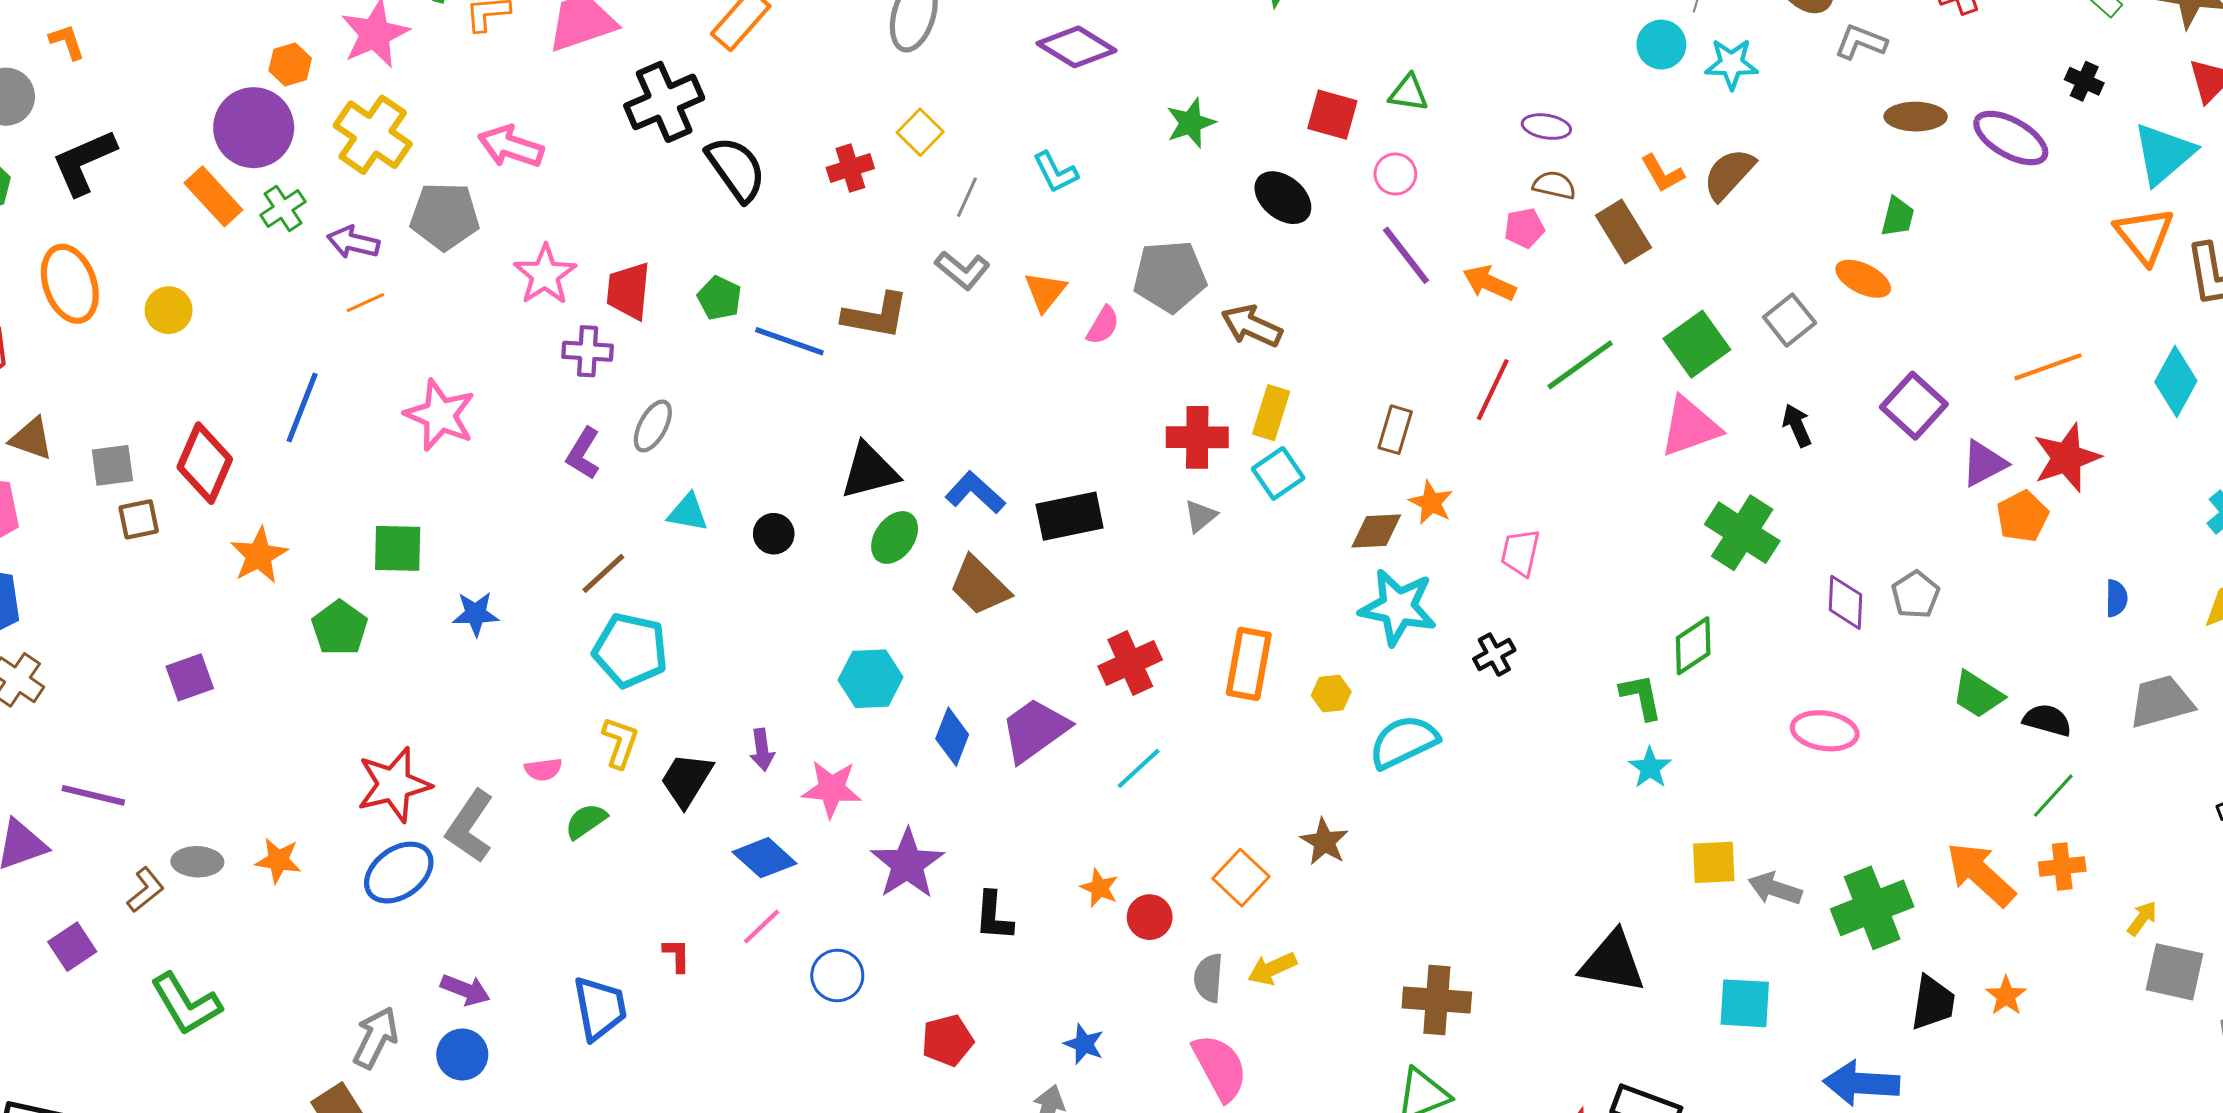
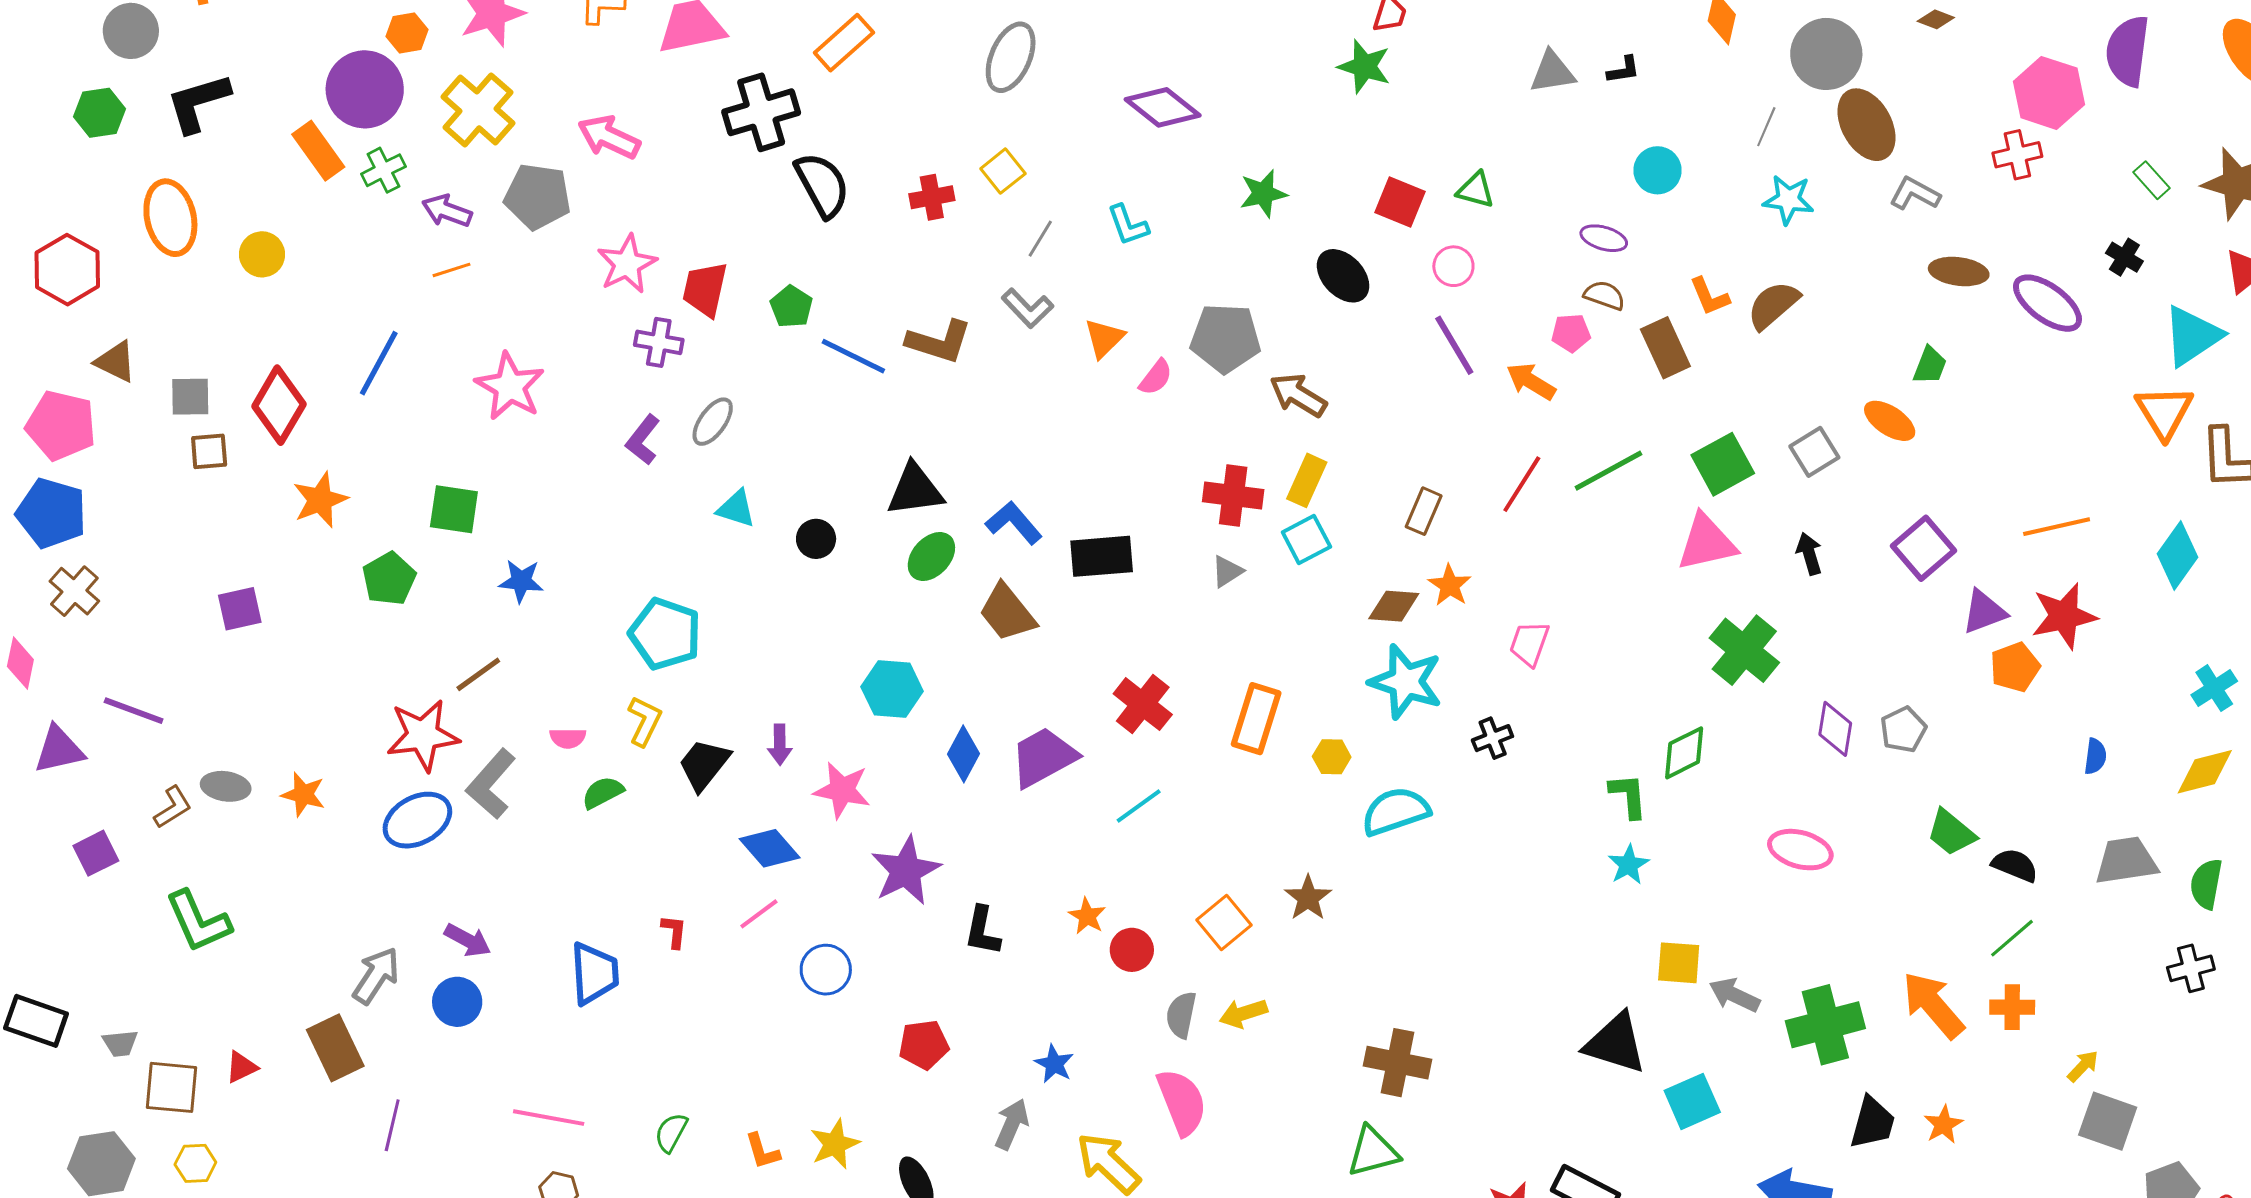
cyan circle: (1661, 45) -> (1658, 170), moved
brown line: (603, 573) -> (478, 674), moved
red cross: (1130, 663) -> (1143, 704), turned -34
black triangle: (1613, 962) -> (1615, 1043), moved
cyan square: (1745, 1003) -> (1692, 1101), turned -34

